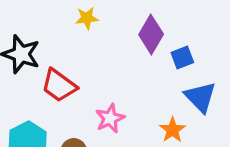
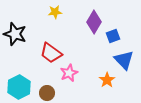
red trapezoid: (59, 85) -> (51, 53), moved

